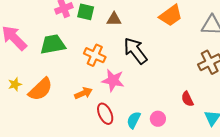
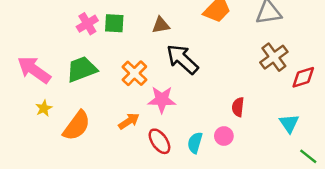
brown triangle: (114, 19) -> (161, 25), moved
orange cross: (95, 55) -> (134, 73), turned 30
yellow star: (15, 84) -> (44, 108), moved
red semicircle: (187, 99) -> (238, 107), moved, turned 42

